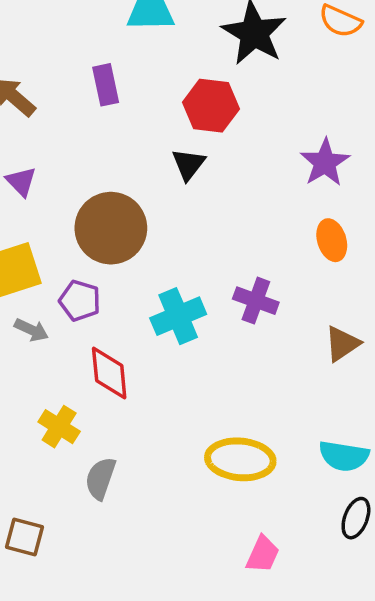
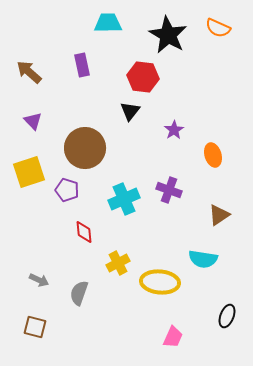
purple star: (325, 163) -> (174, 130), moved, size x0.7
gray arrow: (31, 330) -> (39, 280), moved
red diamond: (109, 373) -> (84, 232), size x0.7
yellow cross: (59, 427) -> (118, 263), moved, turned 30
cyan semicircle: (344, 456) -> (203, 259), moved

